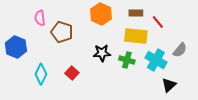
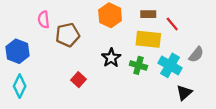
brown pentagon: (62, 32) -> (68, 35), turned -30
black star: (102, 53) -> (111, 58), turned -30
cyan diamond: (41, 74) -> (20, 86), moved

